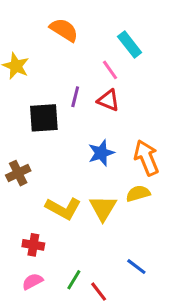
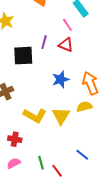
green line: (74, 280) -> (41, 163), turned -48

